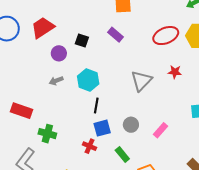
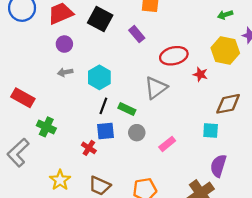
red ellipse: (166, 36) -> (174, 56), moved
black square: (82, 40) -> (100, 19), moved, size x1.6
purple circle: (59, 53) -> (64, 44), moved
red star: (175, 72) -> (200, 74), moved
green rectangle: (122, 154) -> (127, 109), moved, turned -35

